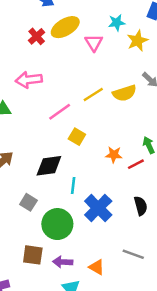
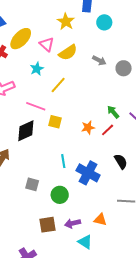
cyan star: (117, 23) -> (37, 69), moved
yellow star: (137, 41) -> (66, 21), moved
yellow semicircle: (124, 93) -> (68, 52), moved
pink line: (60, 112) -> (36, 106), turned 72
black diamond: (49, 166) -> (26, 131), moved
green circle: (57, 224) -> (60, 195), size x0.7

